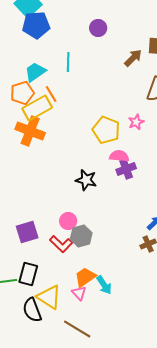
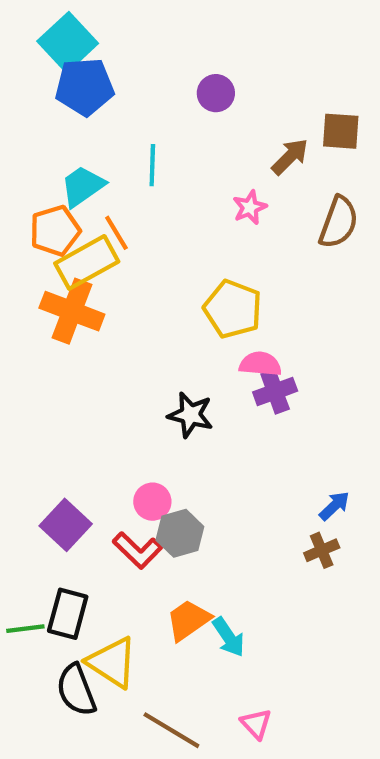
pink star: (136, 122) -> (250, 207), moved
purple square: (27, 232) -> (66, 525), turned -30
pink triangle: (79, 293) -> (256, 724), moved

